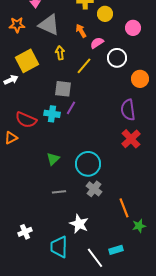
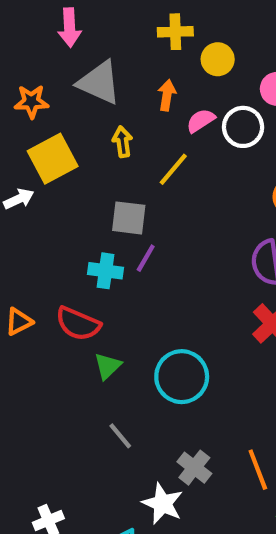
orange star: (17, 25) -> (31, 102), moved
orange arrow: (81, 31) -> (167, 95), turned 40
white circle: (117, 58) -> (243, 127), moved
red semicircle: (26, 120) -> (78, 324), moved
gray cross: (94, 189) -> (194, 468), moved
gray line: (59, 192) -> (120, 436), turned 56

